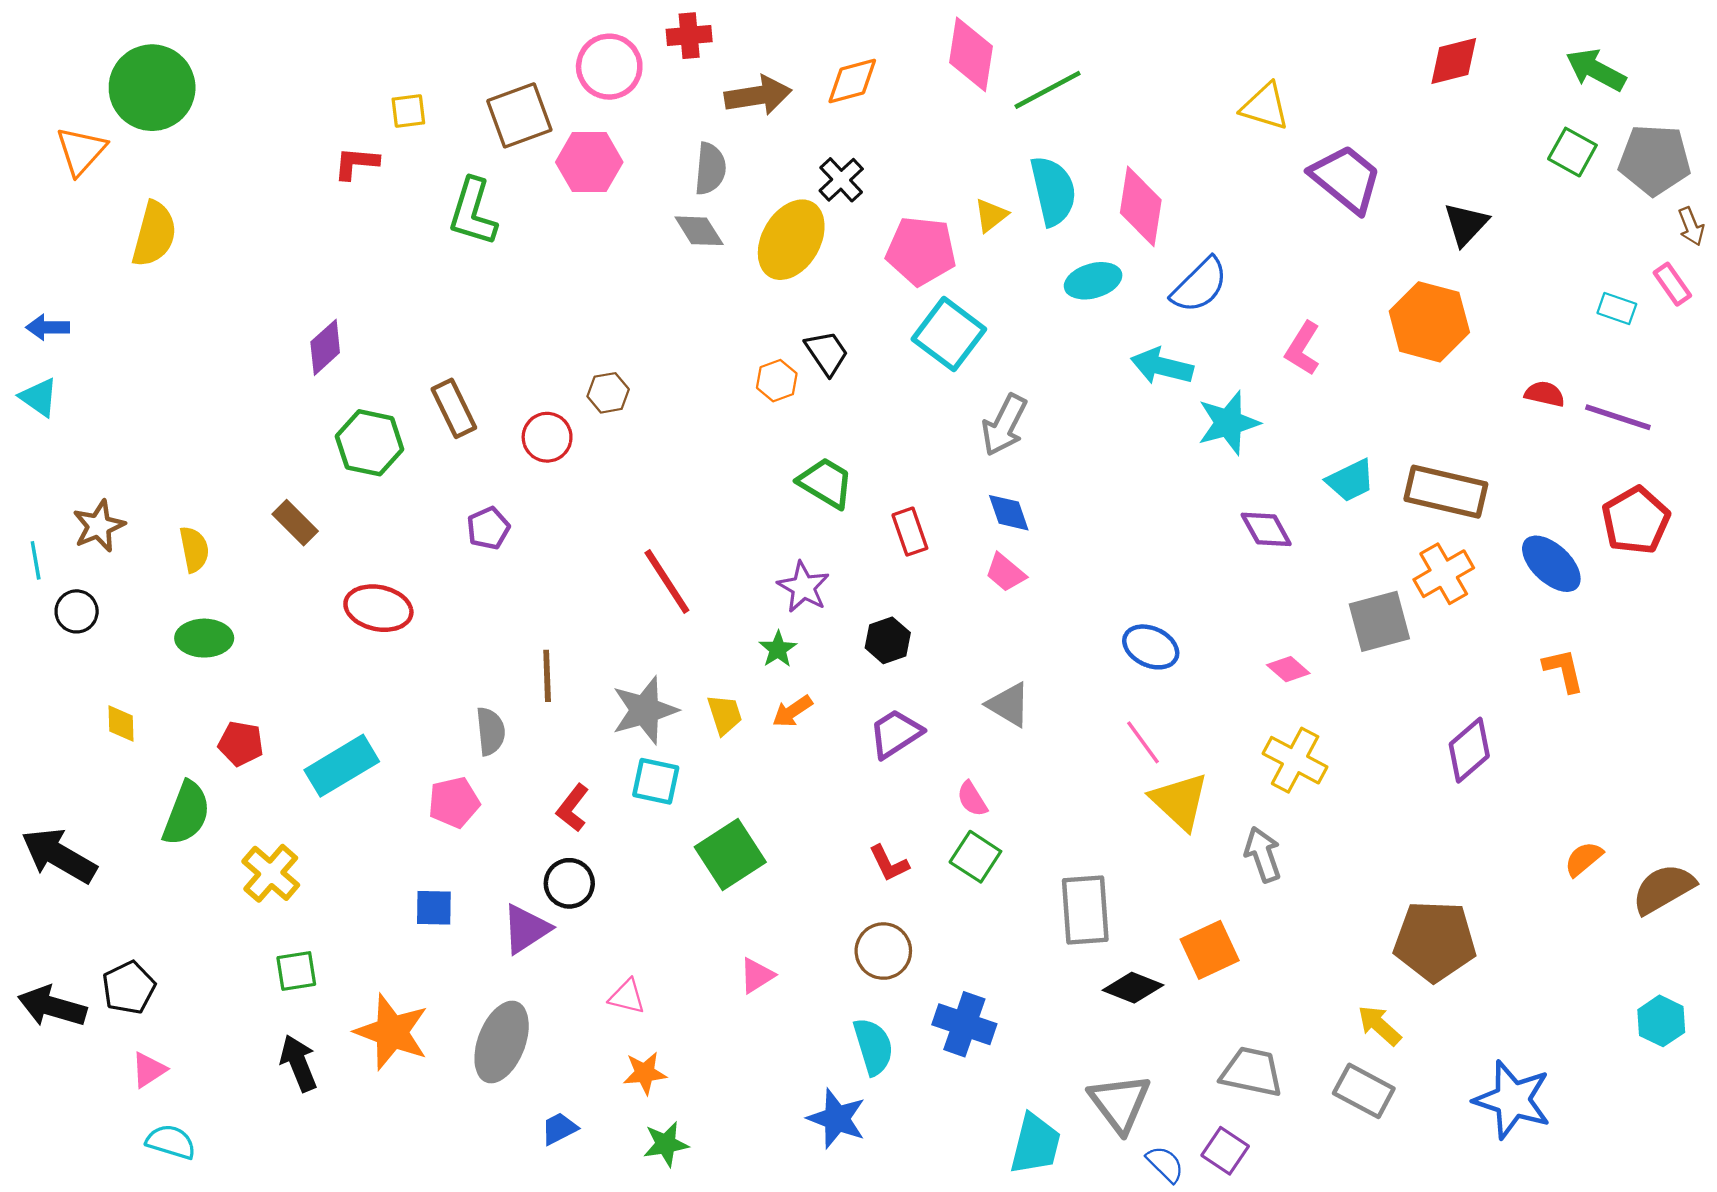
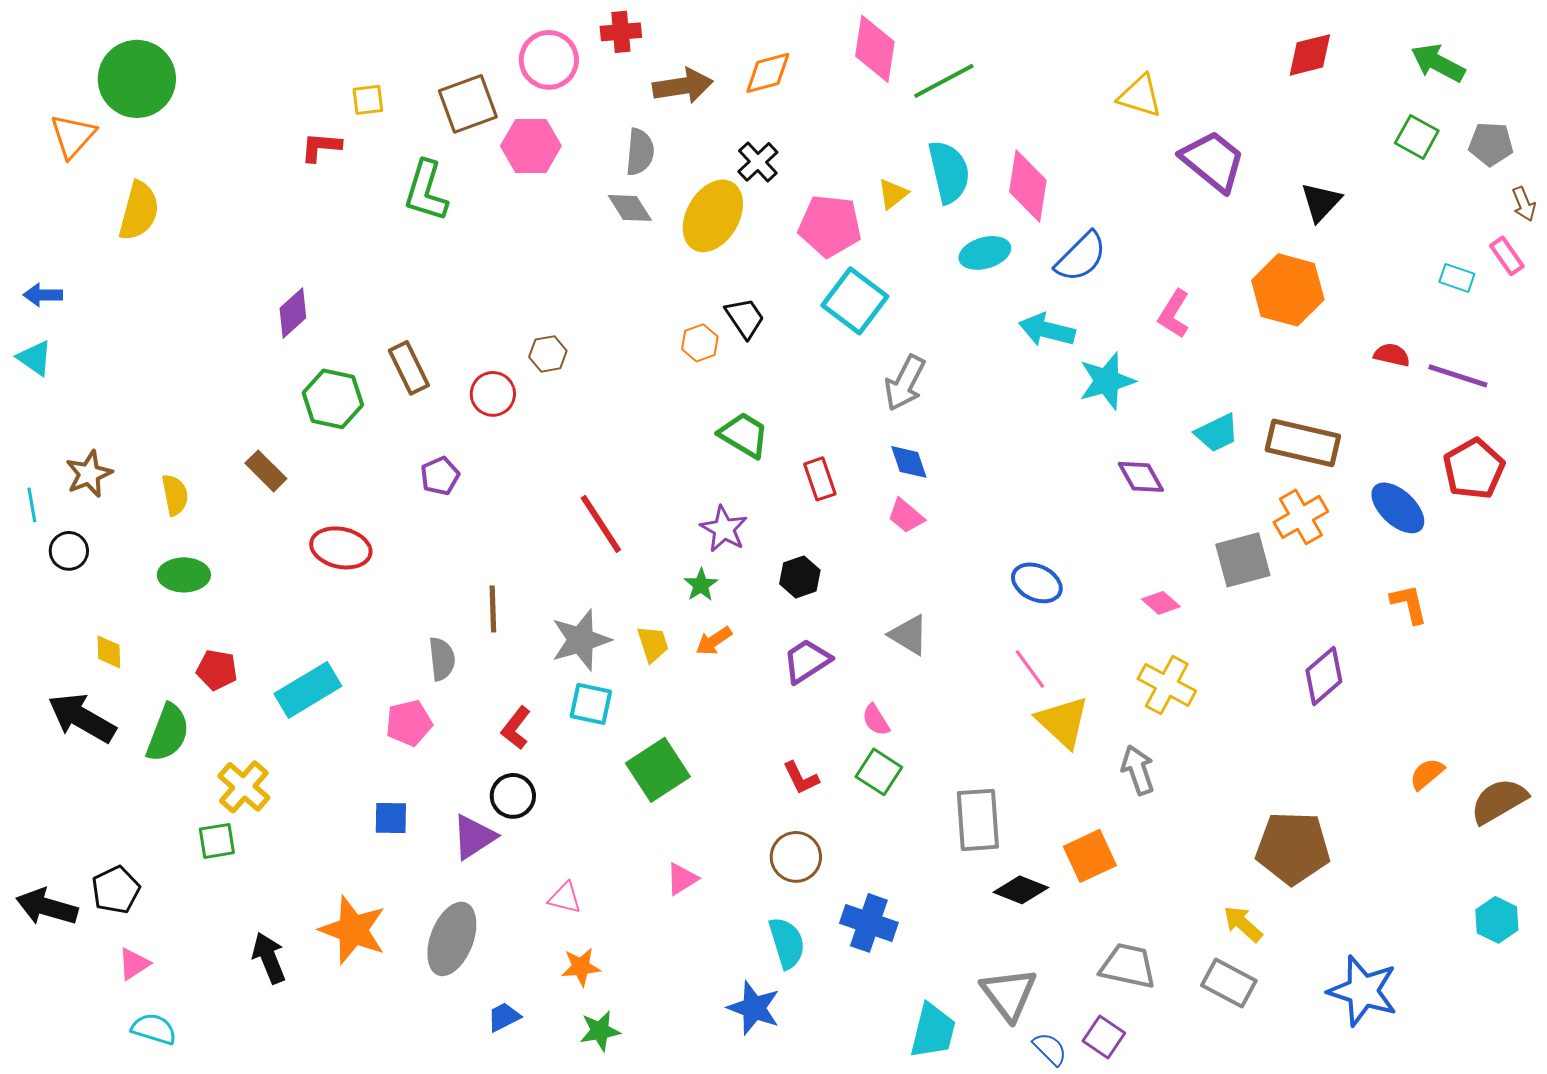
gray pentagon: (1655, 160) -> (1491, 144), size x0.7
black arrow: (59, 856) -> (82, 718), moved
green square: (296, 971) -> (217, 841), moved

